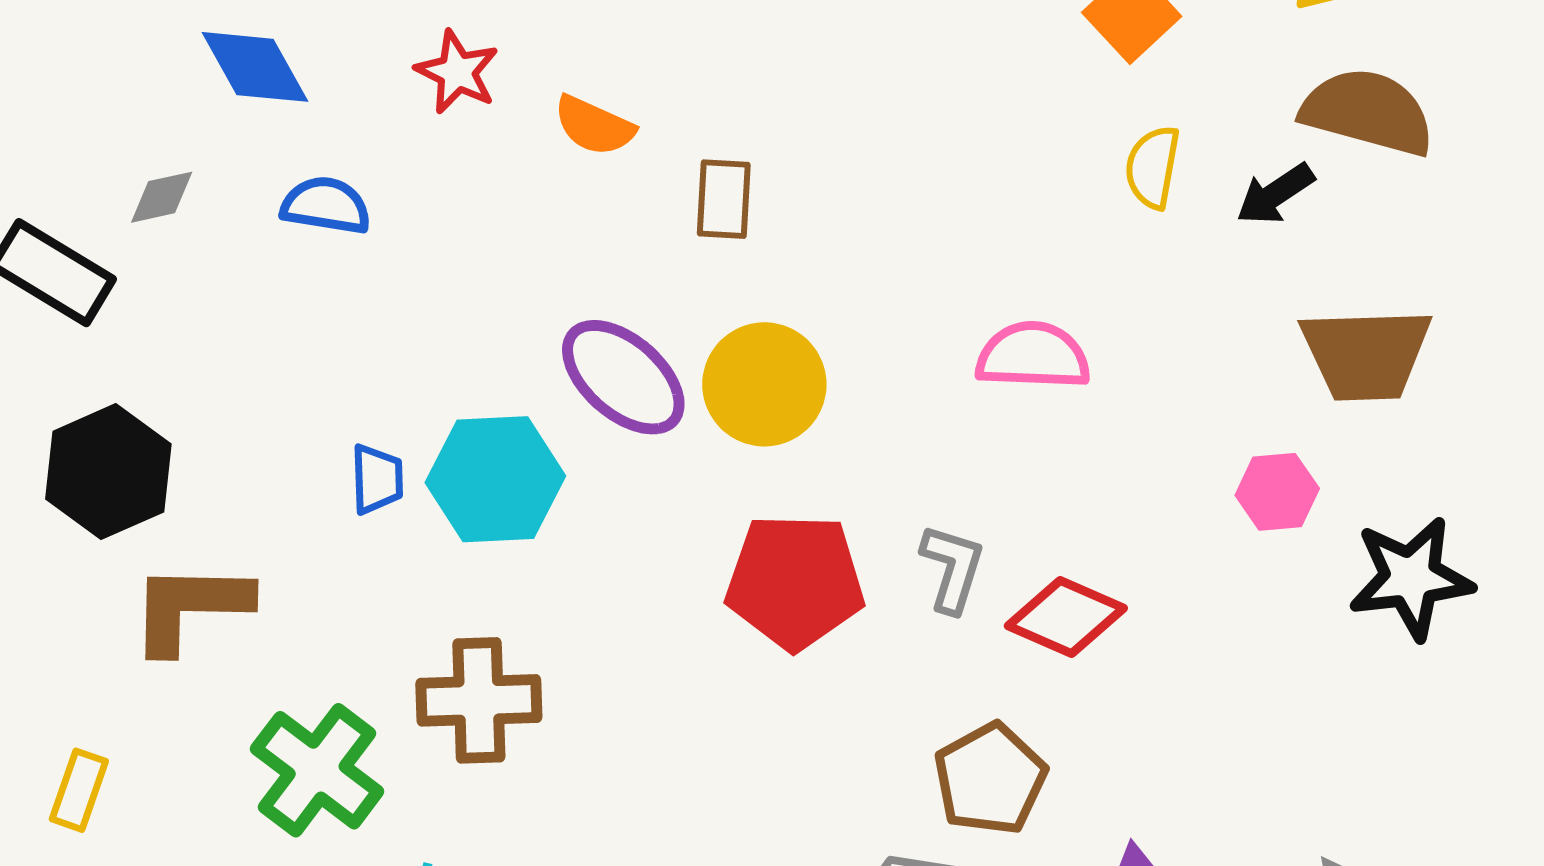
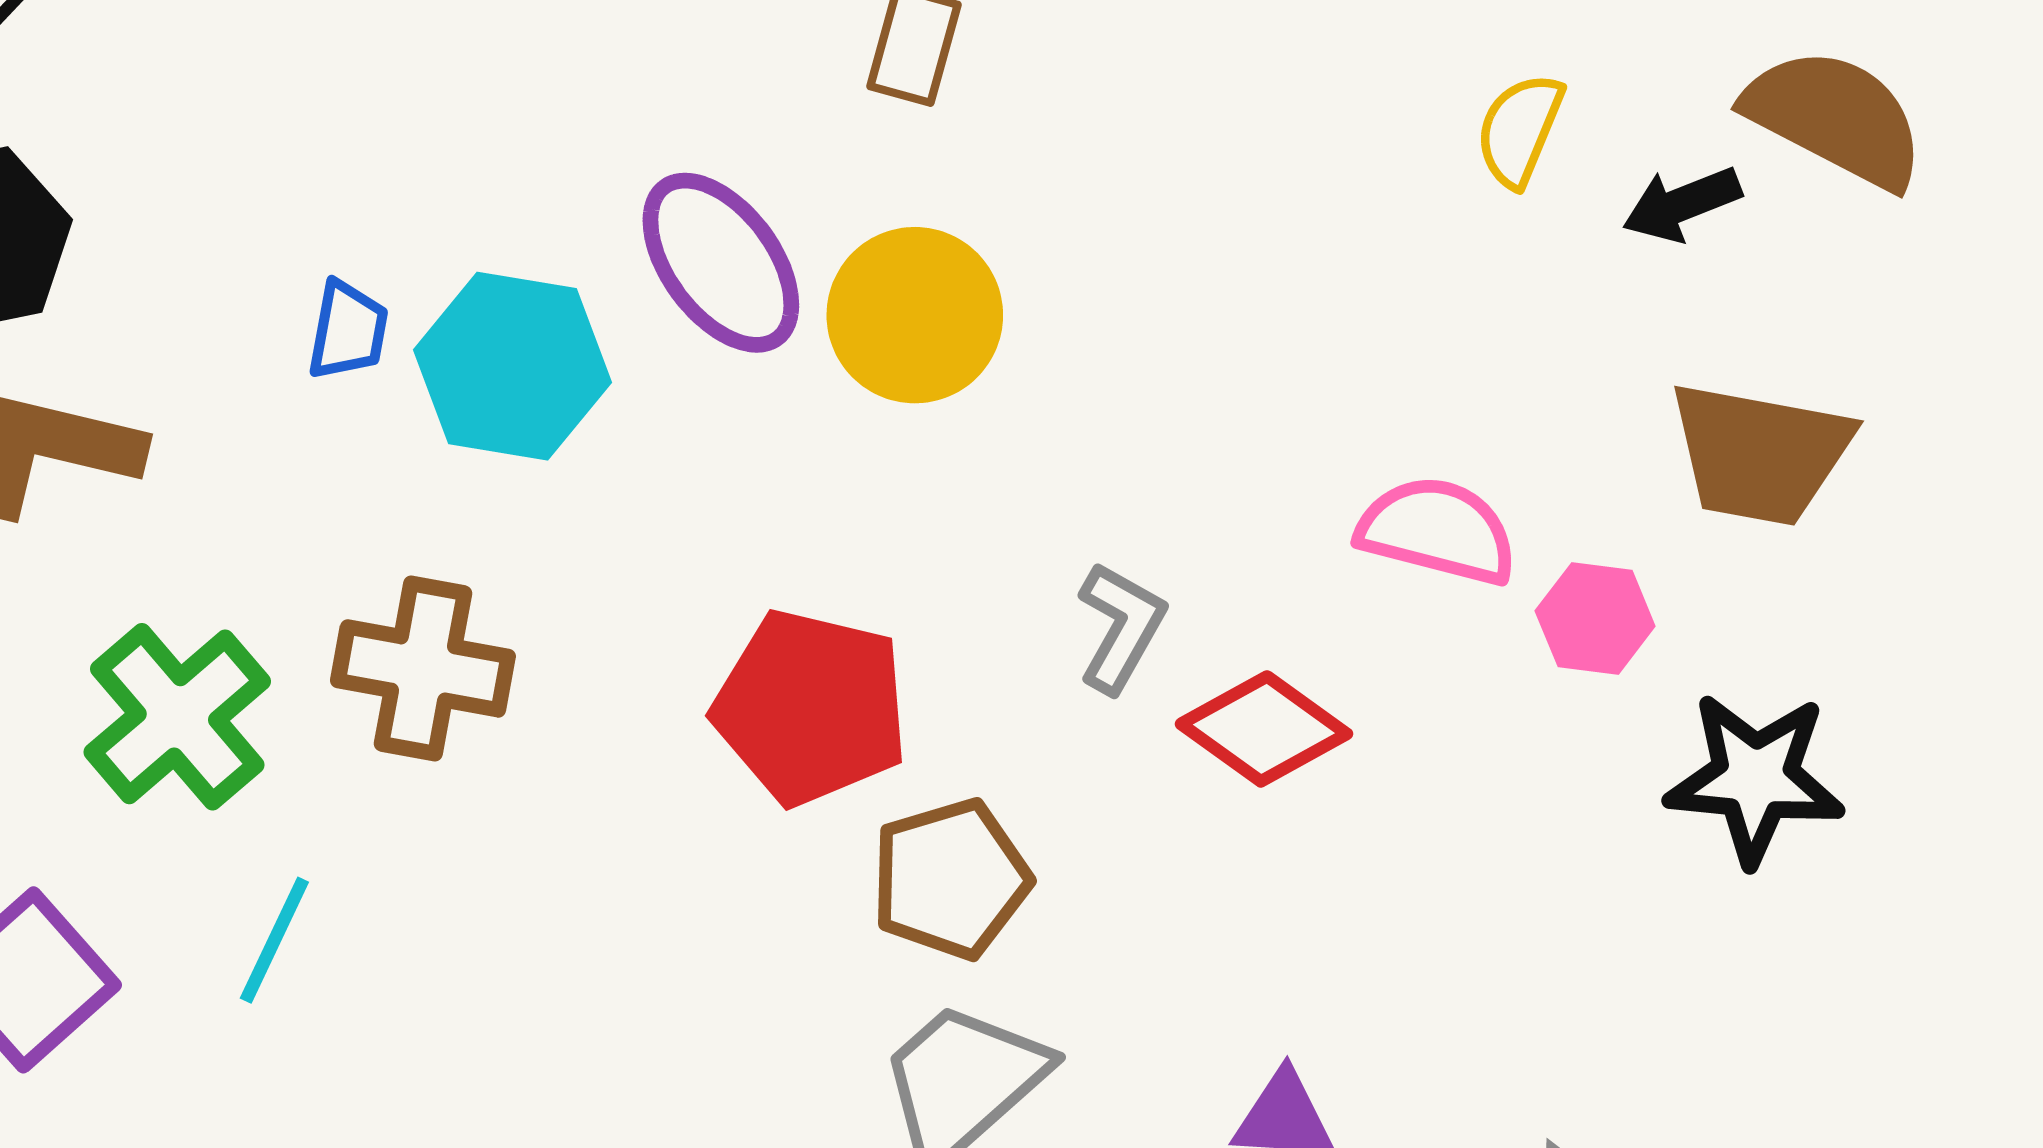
pink semicircle: (1033, 356) -> (1437, 531), moved
red pentagon: (795, 582) -> (811, 707), moved
brown pentagon: (990, 779) -> (951, 879), moved

